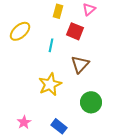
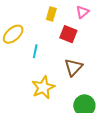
cyan line: (51, 45) -> (35, 51), moved

